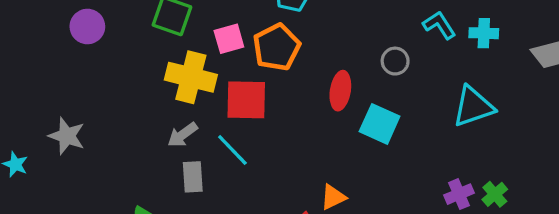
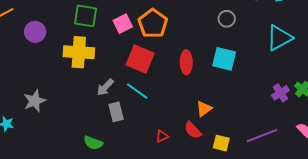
yellow cross: (191, 77) -> (79, 52), moved
red ellipse: (340, 91) -> (186, 62), moved
red square: (246, 100) -> (140, 59), turned 32
gray star: (67, 136) -> (35, 101), turned -30

